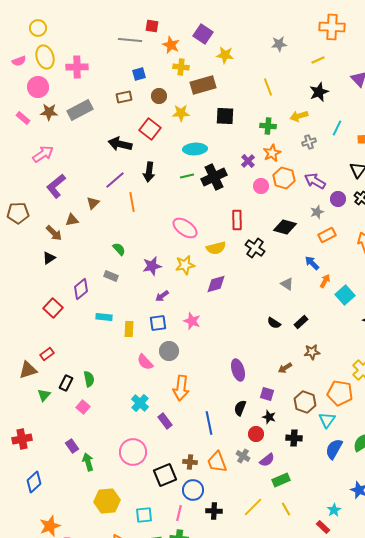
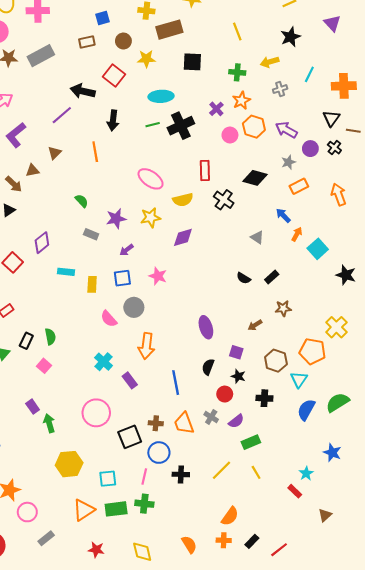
purple line: (115, 180) -> (62, 115), moved
gray rectangle: (111, 276) -> (91, 234), moved

